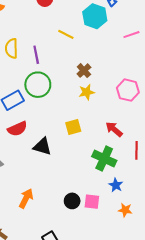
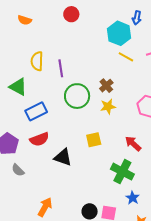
yellow line: (66, 34) -> (126, 57), moved
green circle: (38, 85) -> (77, 96), moved

